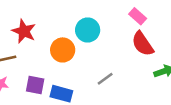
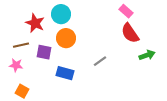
cyan circle: (88, 30) -> (61, 14), moved
purple square: (35, 85) -> (44, 52), moved

